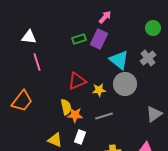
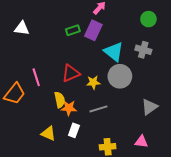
gray cross: (148, 58) -> (143, 50), turned -35
pink line: (37, 62) -> (36, 77), moved

